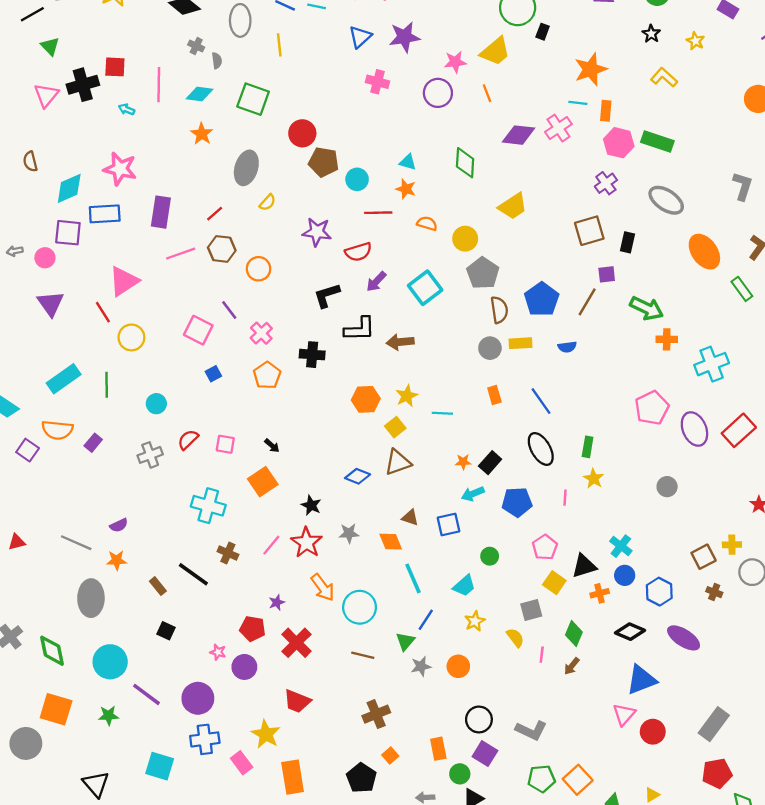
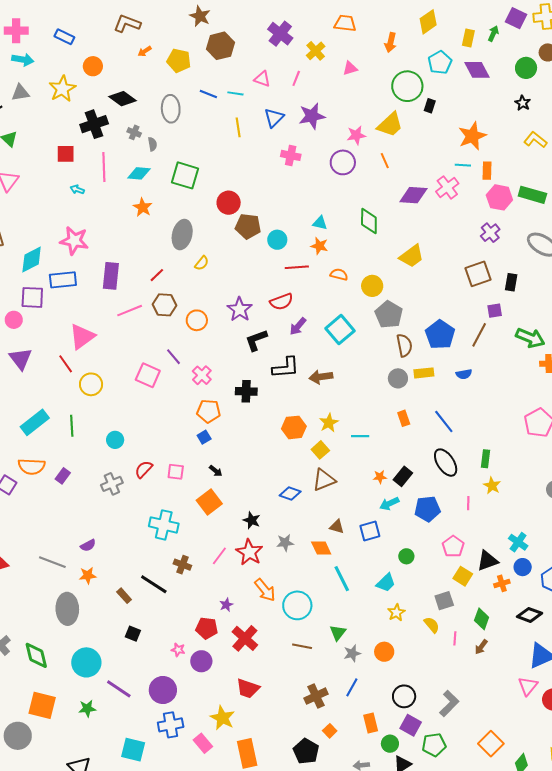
yellow line: (279, 45) -> (238, 127), moved
black cross: (83, 85) -> (94, 124), moved
purple star: (317, 232) -> (240, 309), moved, turned 30
blue square: (213, 374) -> (204, 437), moved
orange pentagon: (267, 375) -> (209, 411), turned -30
blue line: (426, 620) -> (352, 687), moved
gray L-shape: (531, 730) -> (449, 704), turned -68
green pentagon: (541, 779) -> (434, 745), moved

